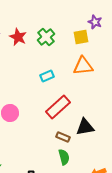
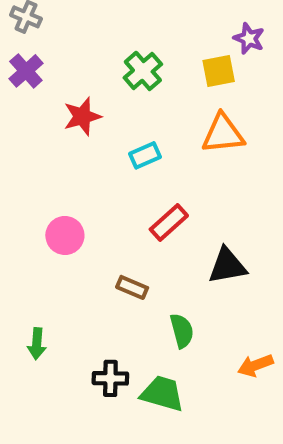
red star: (18, 37) -> (82, 116), moved, turned 30
red rectangle: (58, 107) -> (169, 222), size x0.7
brown rectangle: (63, 137) -> (132, 287), moved

